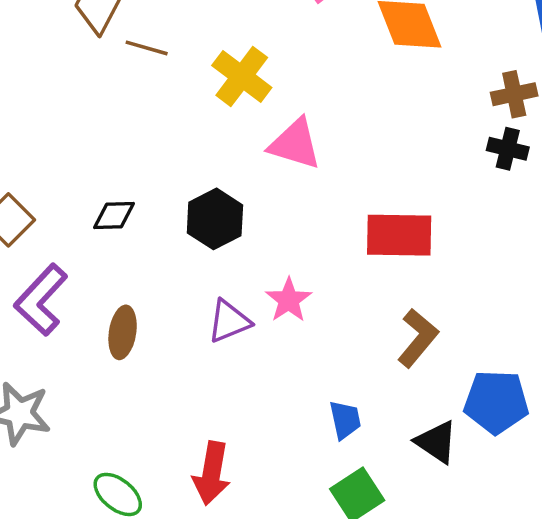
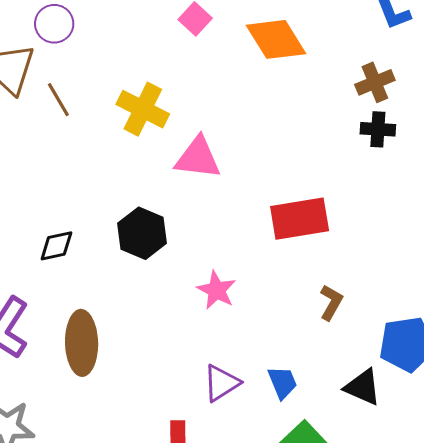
brown line: (147, 48) -> (58, 100), turned 54
purple triangle: (229, 321) -> (221, 383), moved
brown ellipse: (123, 332) -> (82, 343), size x1.4
brown L-shape: (418, 338) -> (331, 302), size x0.7

